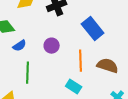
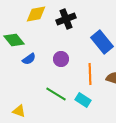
green line: (28, 73) -> (56, 94), moved, turned -60

